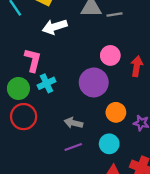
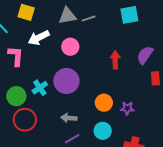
pink circle: (110, 55) -> (70, 47), moved
pink L-shape: (33, 60) -> (16, 56), moved
purple circle: (94, 82) -> (66, 81), moved

